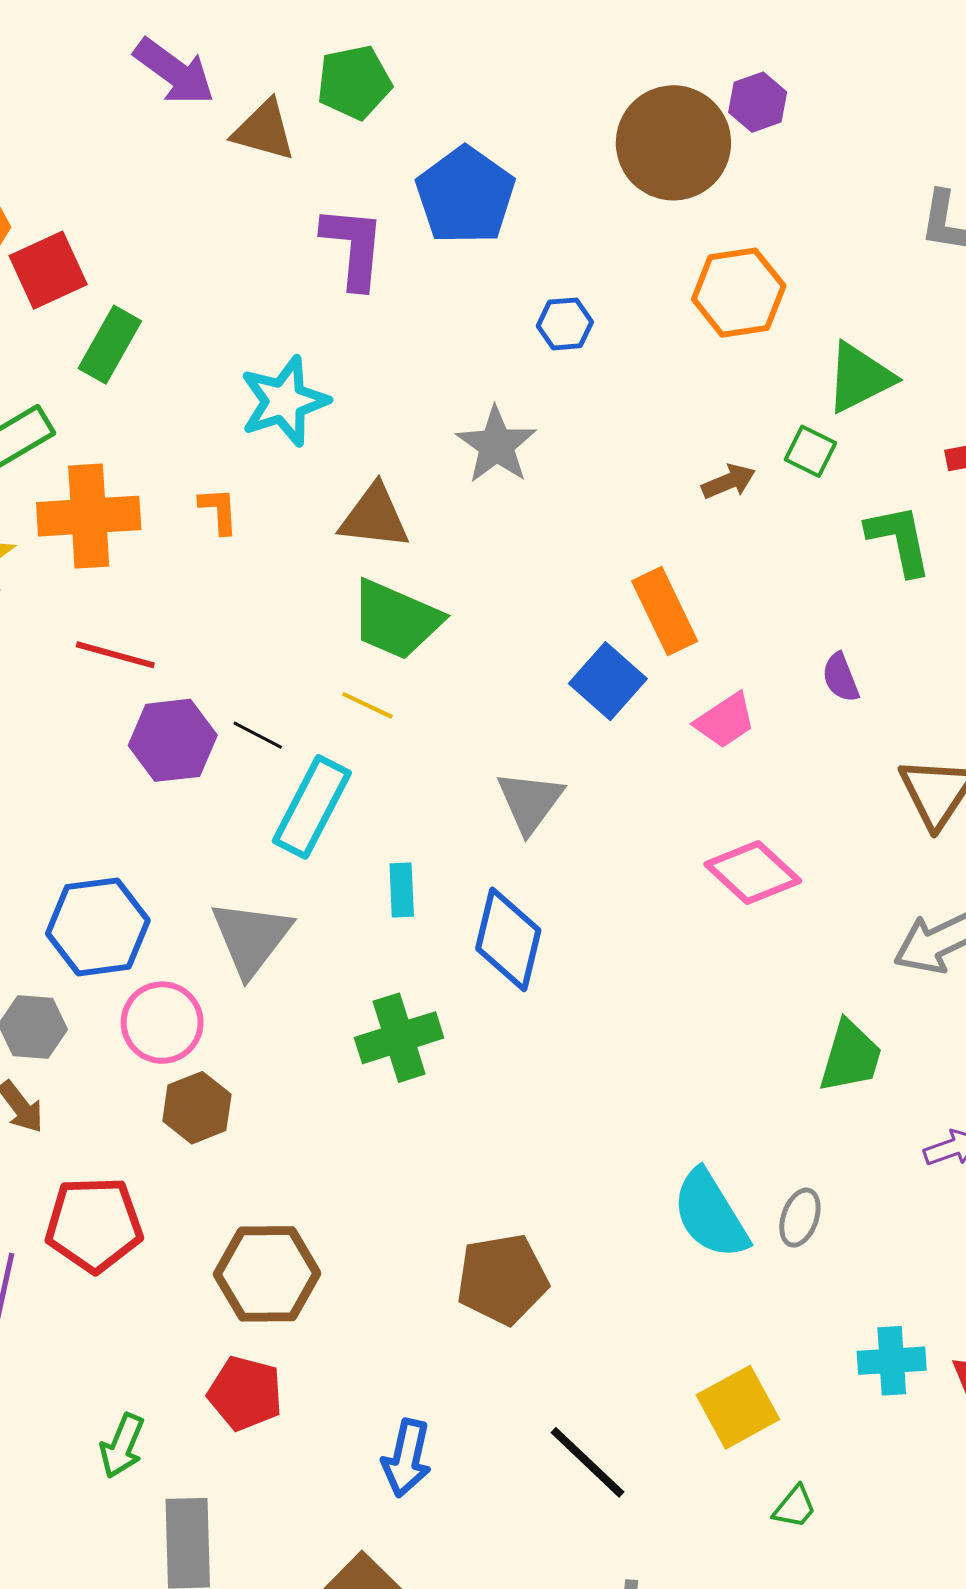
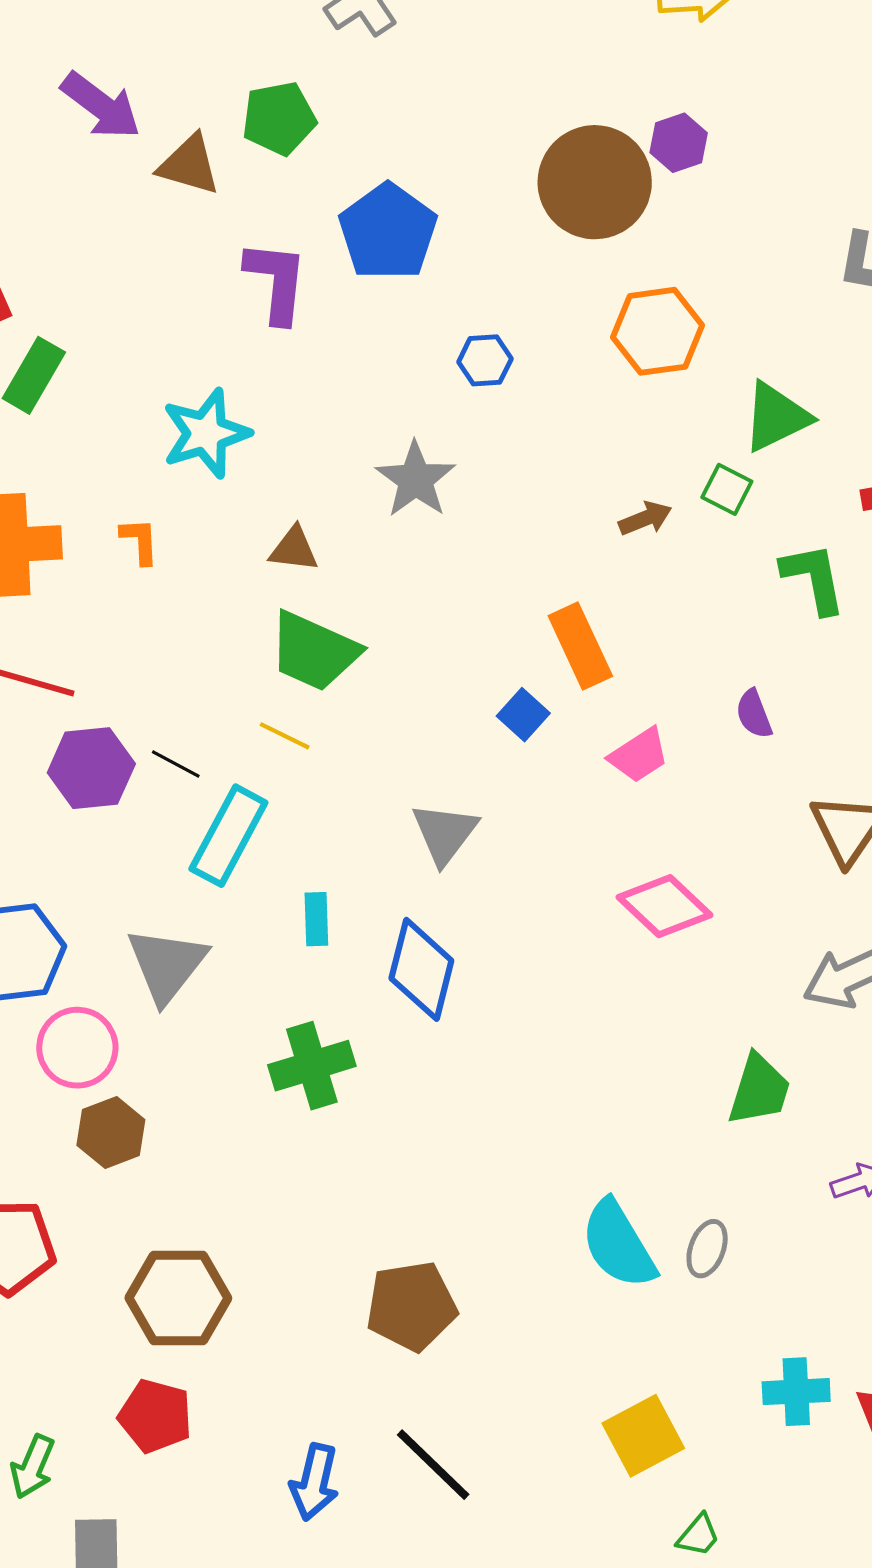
brown triangle: (374, 517) -> (294, 549), size x0.7
blue square: (608, 681) -> (523, 715), size x0.7
black line: (588, 1462) -> (433, 1465), moved

